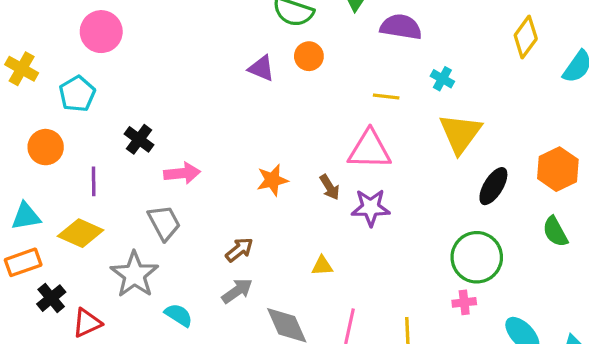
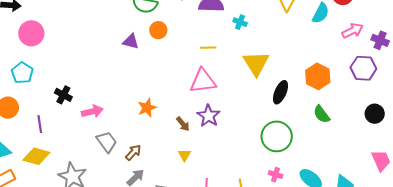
cyan cross: (442, 79) -> (240, 22), moved
brown arrow: (330, 187) -> (183, 124), moved
purple star: (371, 208) -> (209, 116), turned -30
gray trapezoid: (164, 223) -> (107, 142), moved
yellow triangle: (322, 266) -> (184, 155), turned -48
pink cross: (464, 302) -> (276, 175), moved, turned 32

